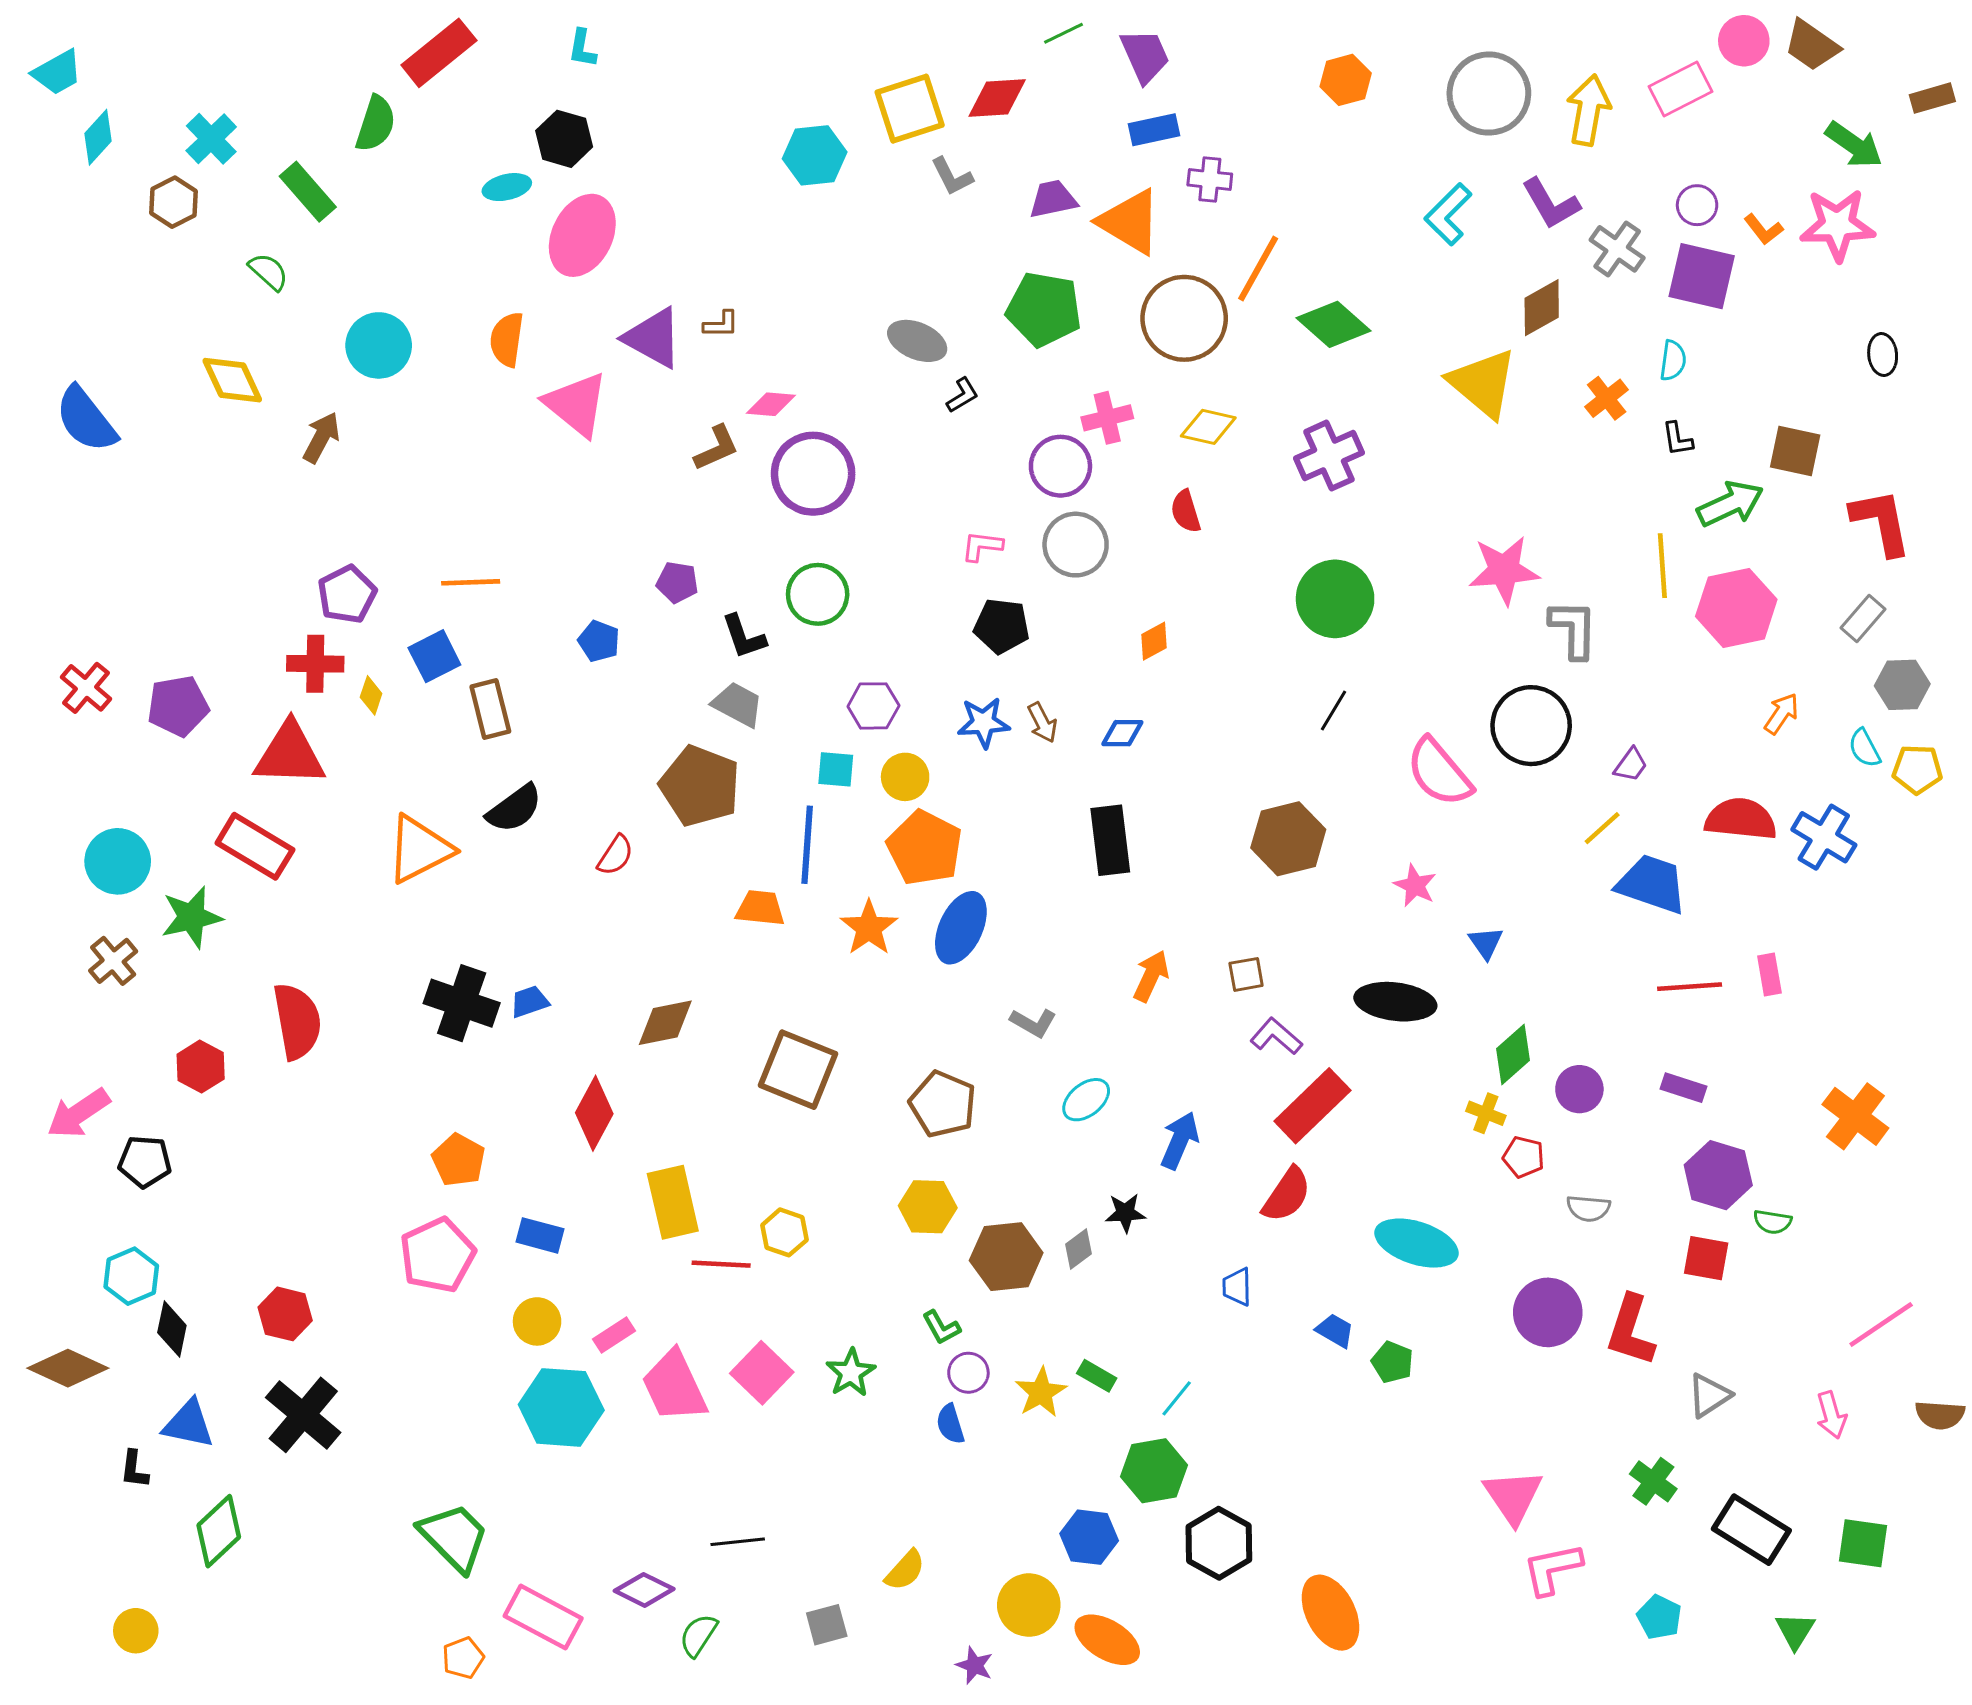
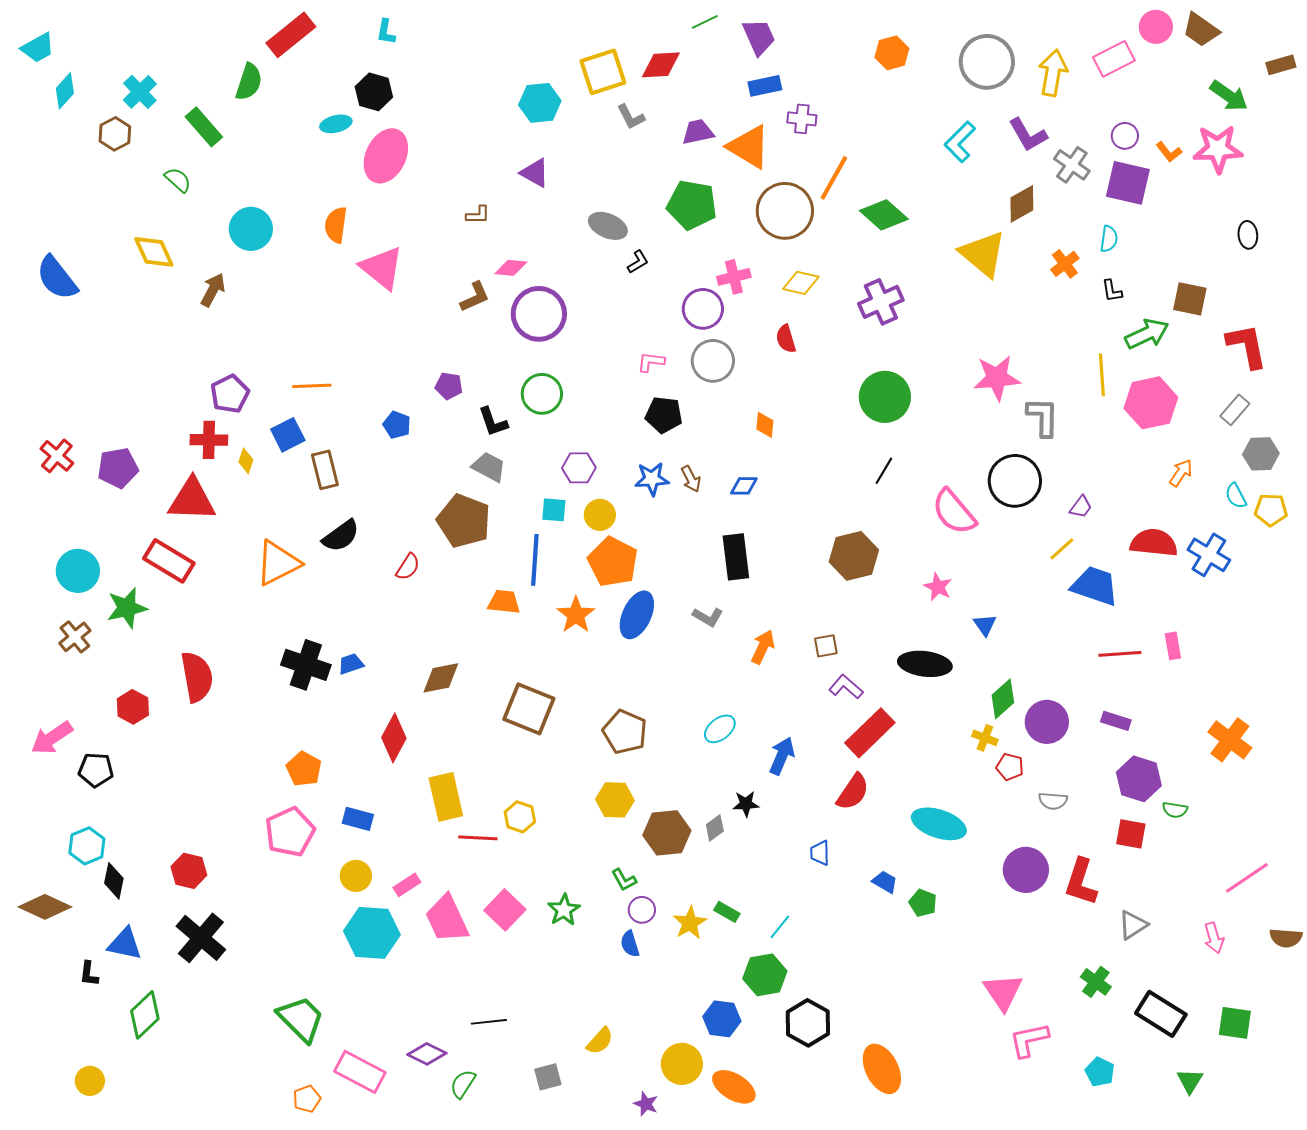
purple triangle: (653, 338) -> (535, 173), moved, size x0.7
orange diamond: (1154, 641) -> (765, 425), turned -56
gray L-shape: (1033, 1023) -> (708, 617), moved
purple circle: (1579, 1089) -> (1047, 722), size x1.4

